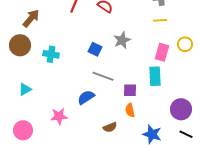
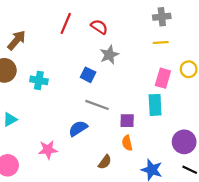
gray star: (122, 40) -> (109, 55), moved
brown semicircle: (110, 127) -> (105, 162), turned -32

